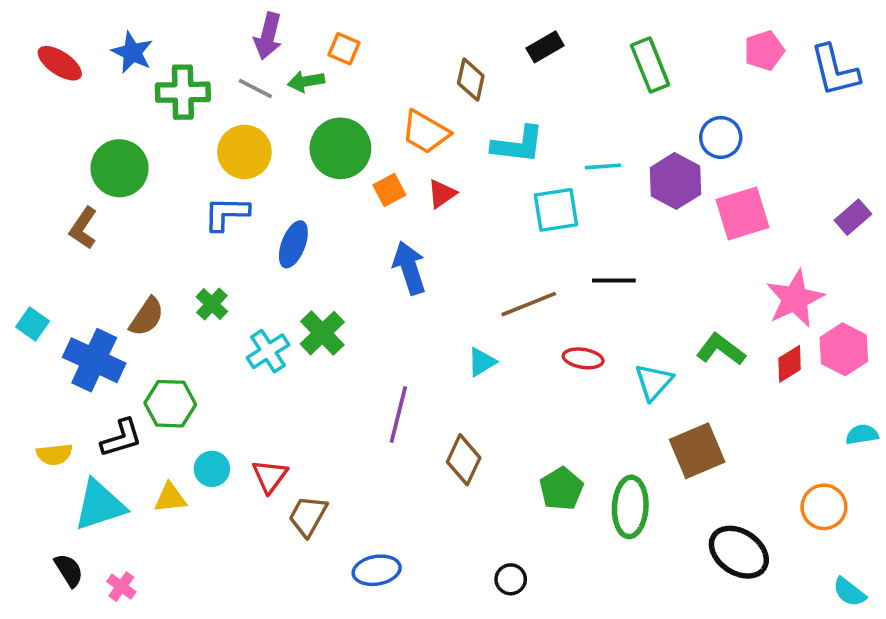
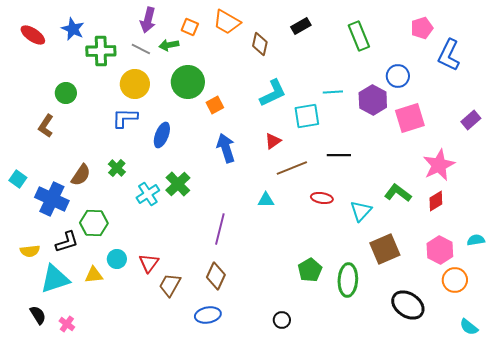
blue L-shape: (835, 70) -> (449, 55), moved, turned 40
orange trapezoid: (426, 132) -> (227, 22), moved
cyan L-shape: (518, 145) -> (273, 93), moved, turned -32
green circle: (120, 168) -> (66, 93), size x0.7
red triangle: (442, 194) -> (273, 141), moved
pink hexagon: (844, 349) -> (440, 250), moved
cyan triangle: (482, 362) -> (266, 200), turned 30
brown diamond: (464, 460) -> (216, 276), moved

